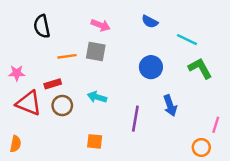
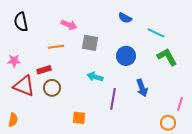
pink arrow: (101, 25) -> (69, 25), moved
black semicircle: (42, 26) -> (21, 22), moved
gray square: (96, 52) -> (90, 43), moved
cyan arrow: (97, 97) -> (95, 77), moved

